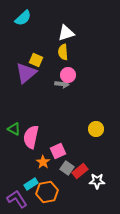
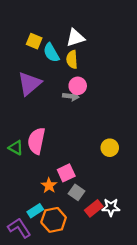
cyan semicircle: (23, 18) -> (51, 53), moved, turned 102
yellow square: (36, 60) -> (34, 41), moved
pink semicircle: (31, 137) -> (36, 141), moved
red rectangle: (80, 171) -> (94, 208), moved

